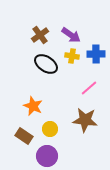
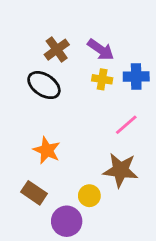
black ellipse: (46, 64) -> (44, 85), moved
yellow circle: (50, 129) -> (89, 196), moved

